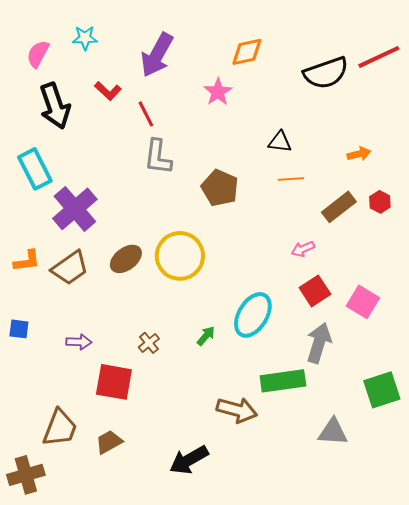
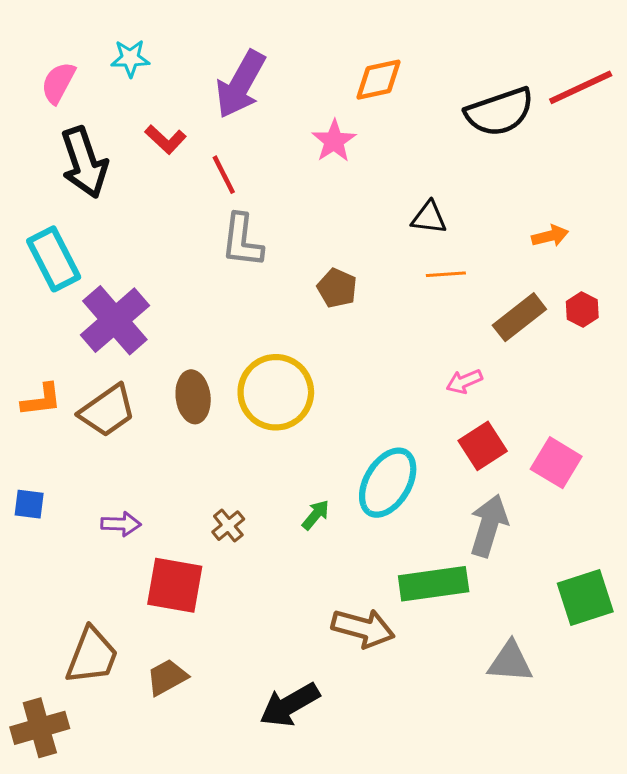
brown pentagon: (220, 188) -> (337, 288), size x0.7
brown ellipse: (126, 259) -> (193, 397), turned -60

